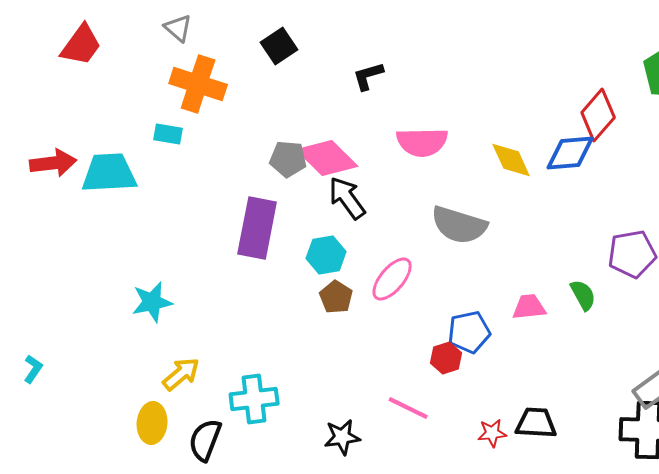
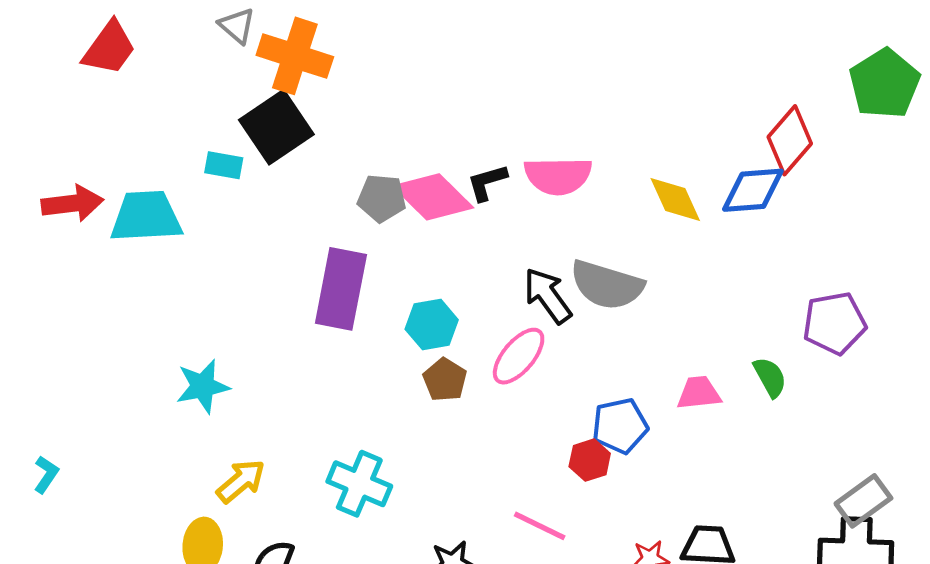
black square: (279, 46) -> (276, 127), moved, size x1.5
black L-shape: (368, 76) -> (487, 182), moved
orange cross: (198, 84) -> (295, 56), moved
black arrow: (347, 198) -> (548, 296), moved
cyan cross: (254, 399) -> (359, 484), moved, turned 30

